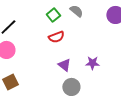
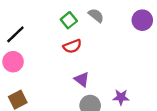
purple star: (92, 63) -> (121, 97), moved

